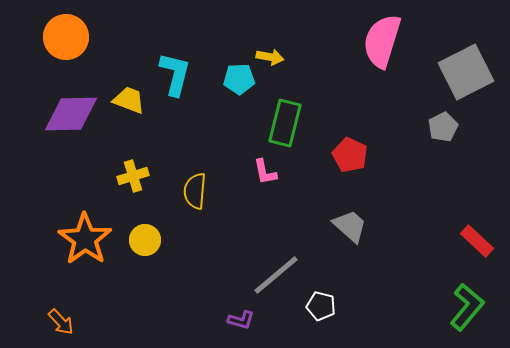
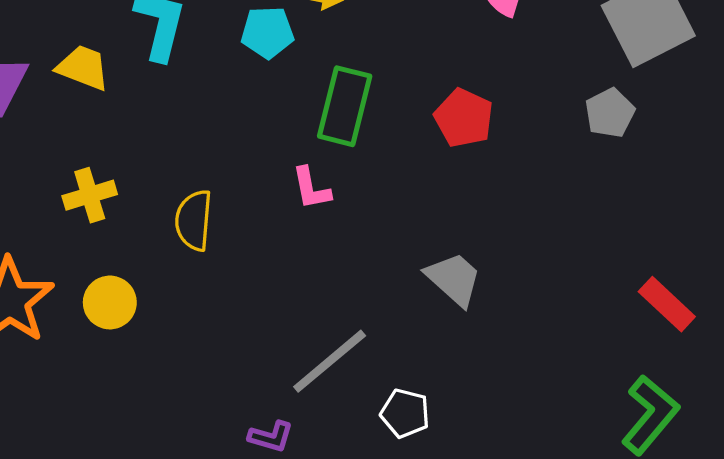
red pentagon: (350, 155) -> (464, 118), moved

